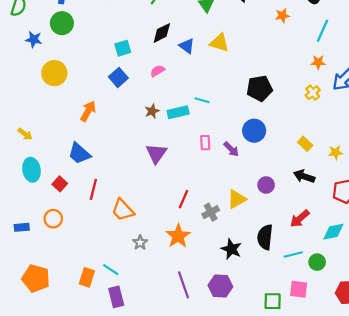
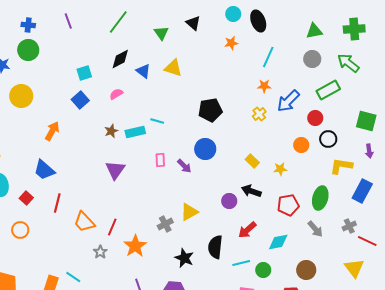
purple circle: (266, 185) -> (229, 201), moved
red line: (184, 199) -> (112, 227), moved

